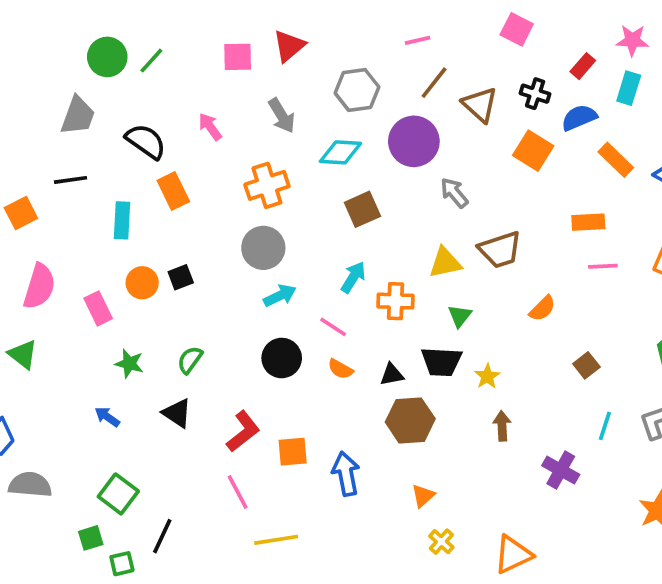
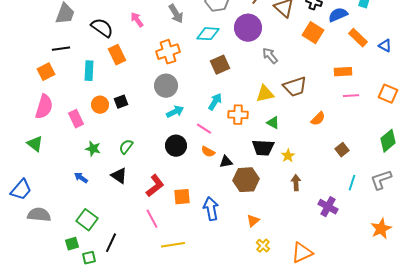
orange square: (21, 213) -> (46, 72), moved
green triangle: (460, 316) -> (273, 123), turned -40
black triangle: (392, 375) -> (226, 162), moved

